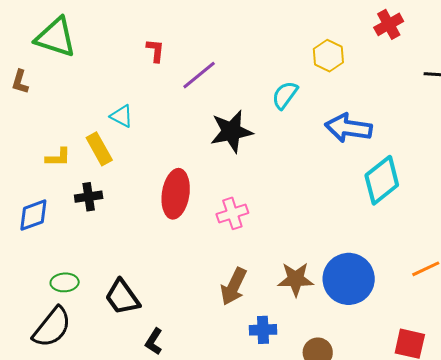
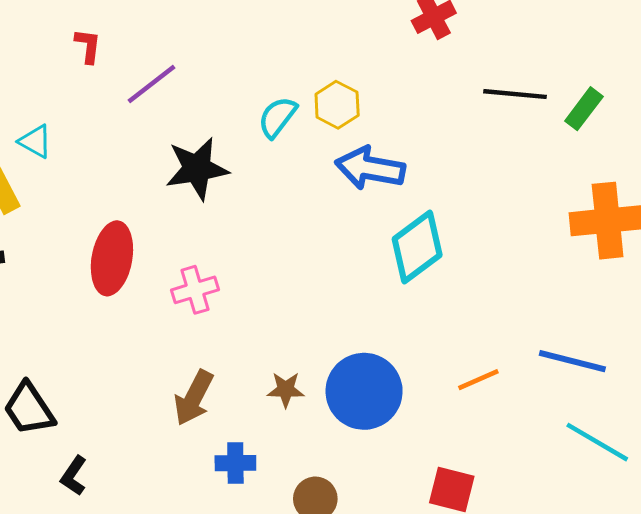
yellow hexagon: (328, 56) -> (337, 105), moved
brown star: (296, 279) -> (286, 390), size x0.7

